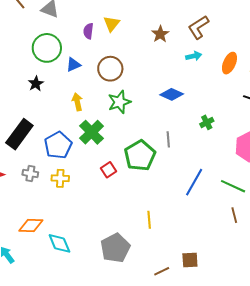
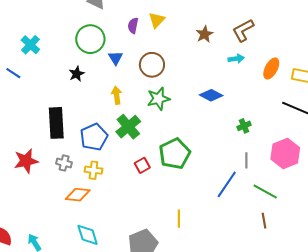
blue triangle: (73, 65) -> (116, 58), turned -42
black rectangle: (19, 134) -> (56, 123), turned -44
gray line: (168, 139) -> (246, 160), moved
orange diamond: (31, 226) -> (78, 195), moved

